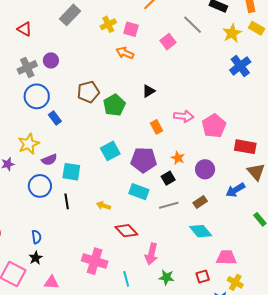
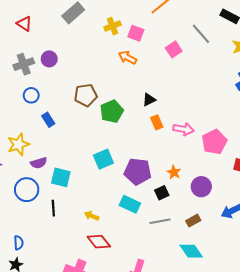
blue circle: (37, 96) -> (31, 95), size x0.6
orange rectangle: (157, 127) -> (157, 122), moved
red diamond: (126, 231) -> (99, 242), moved

